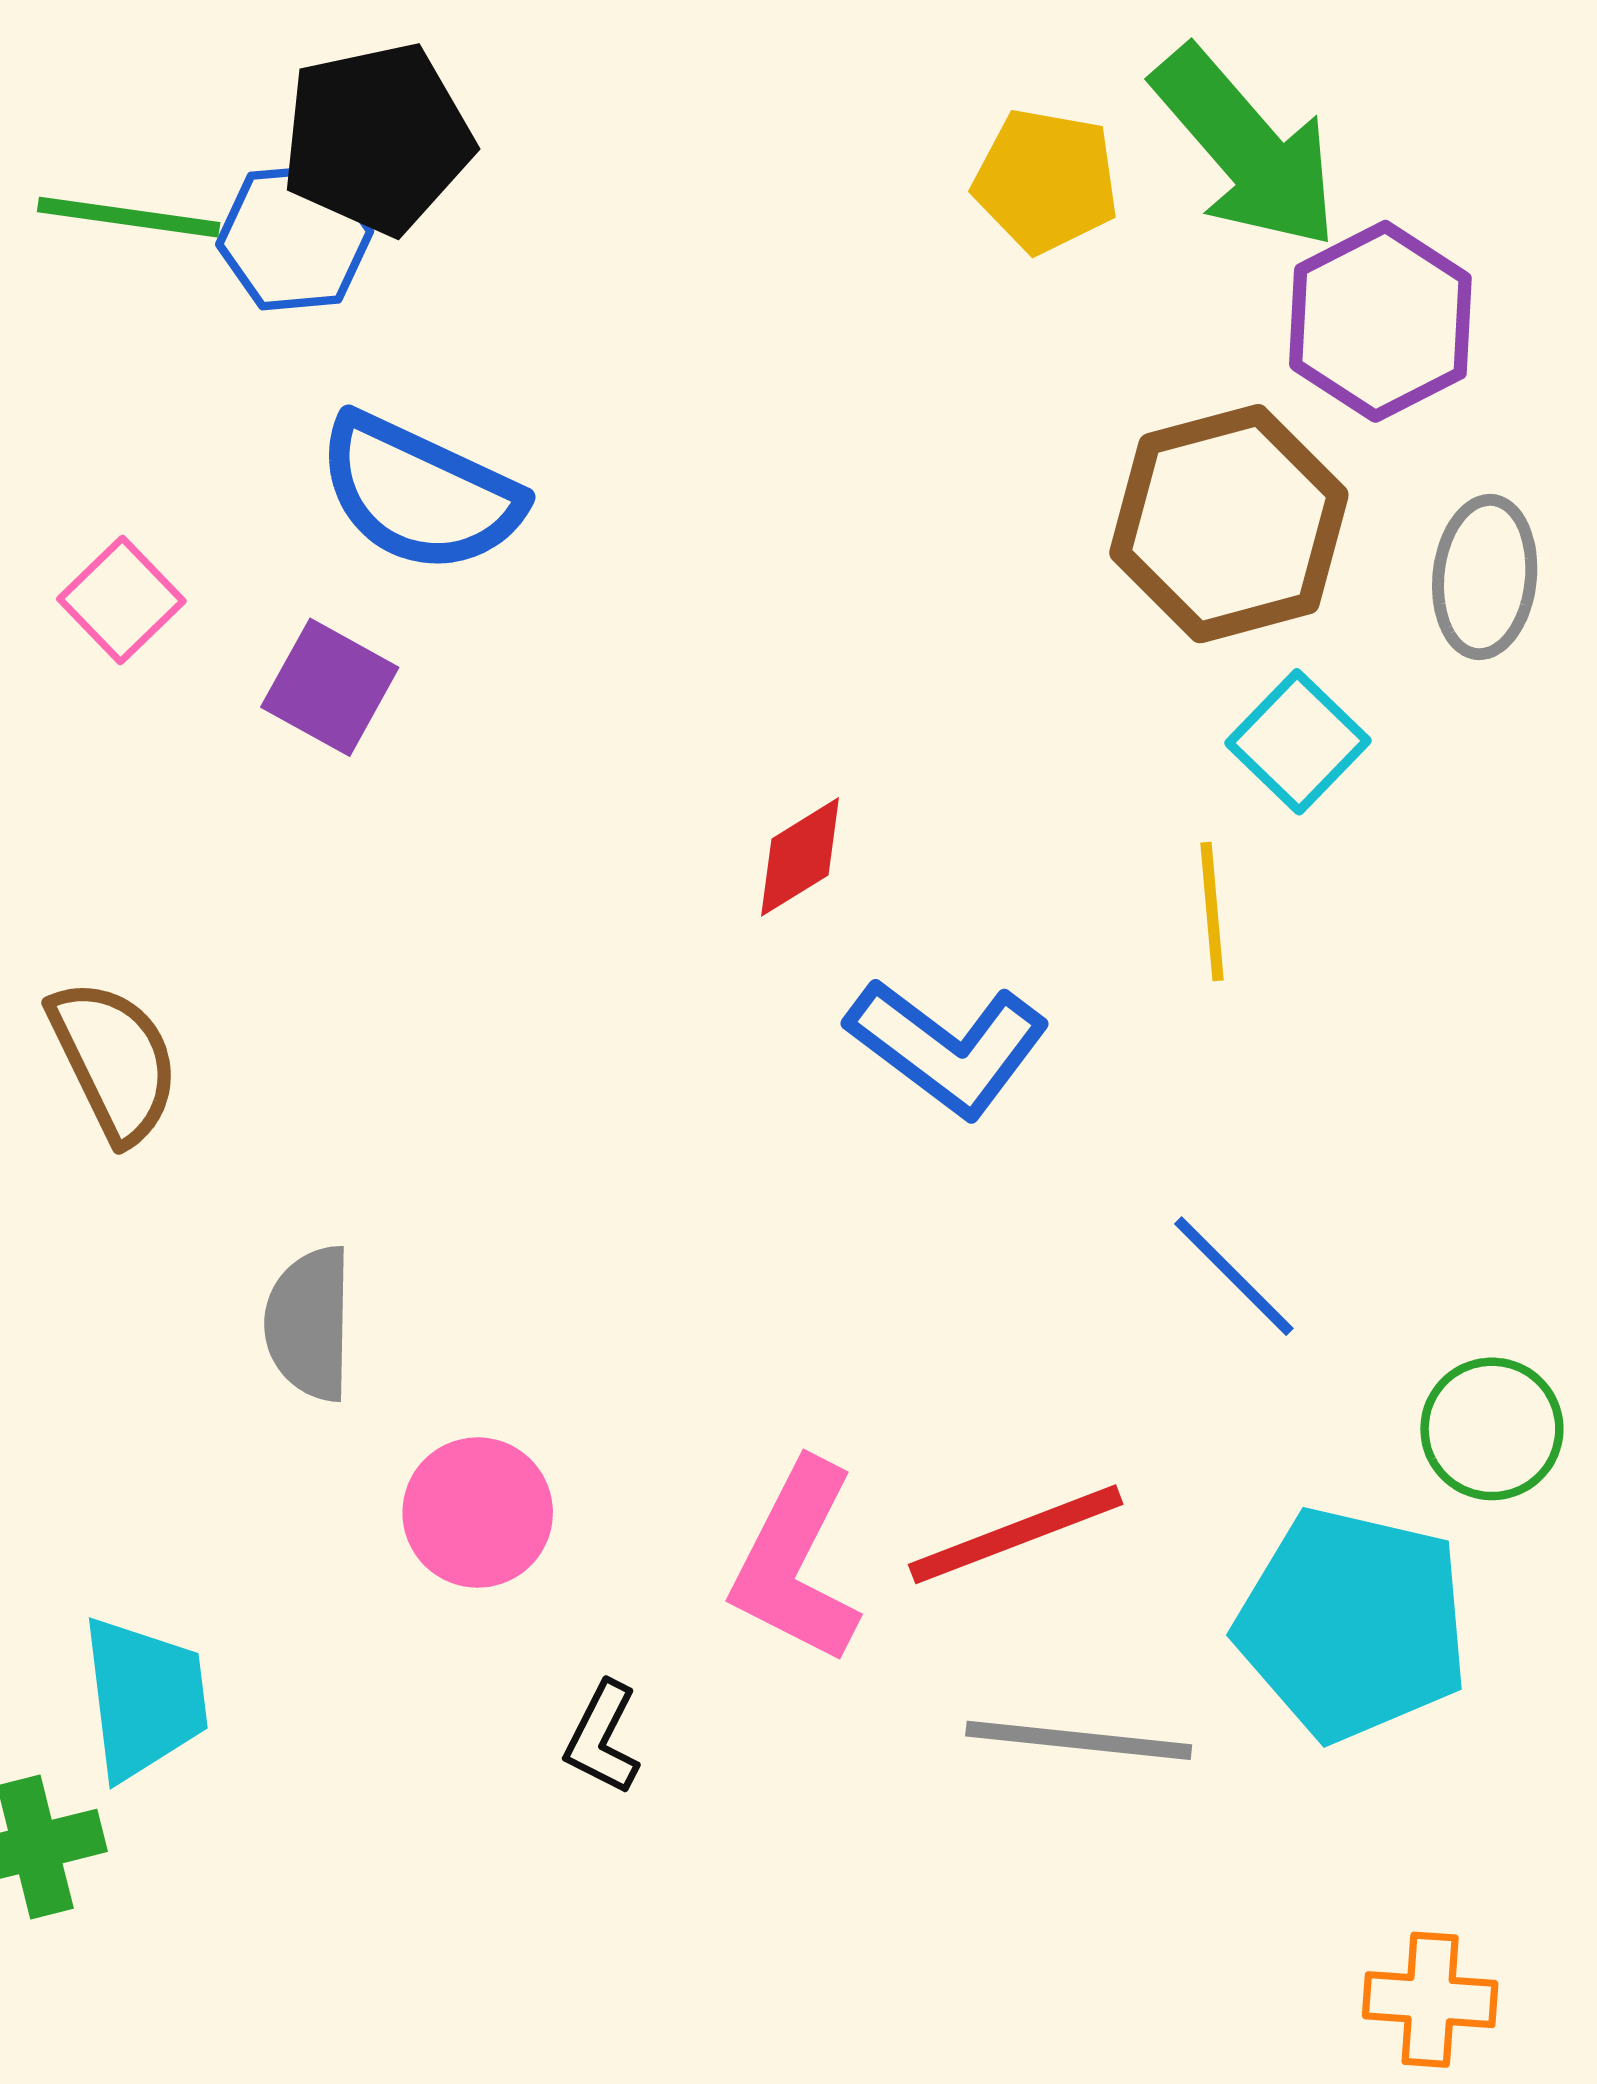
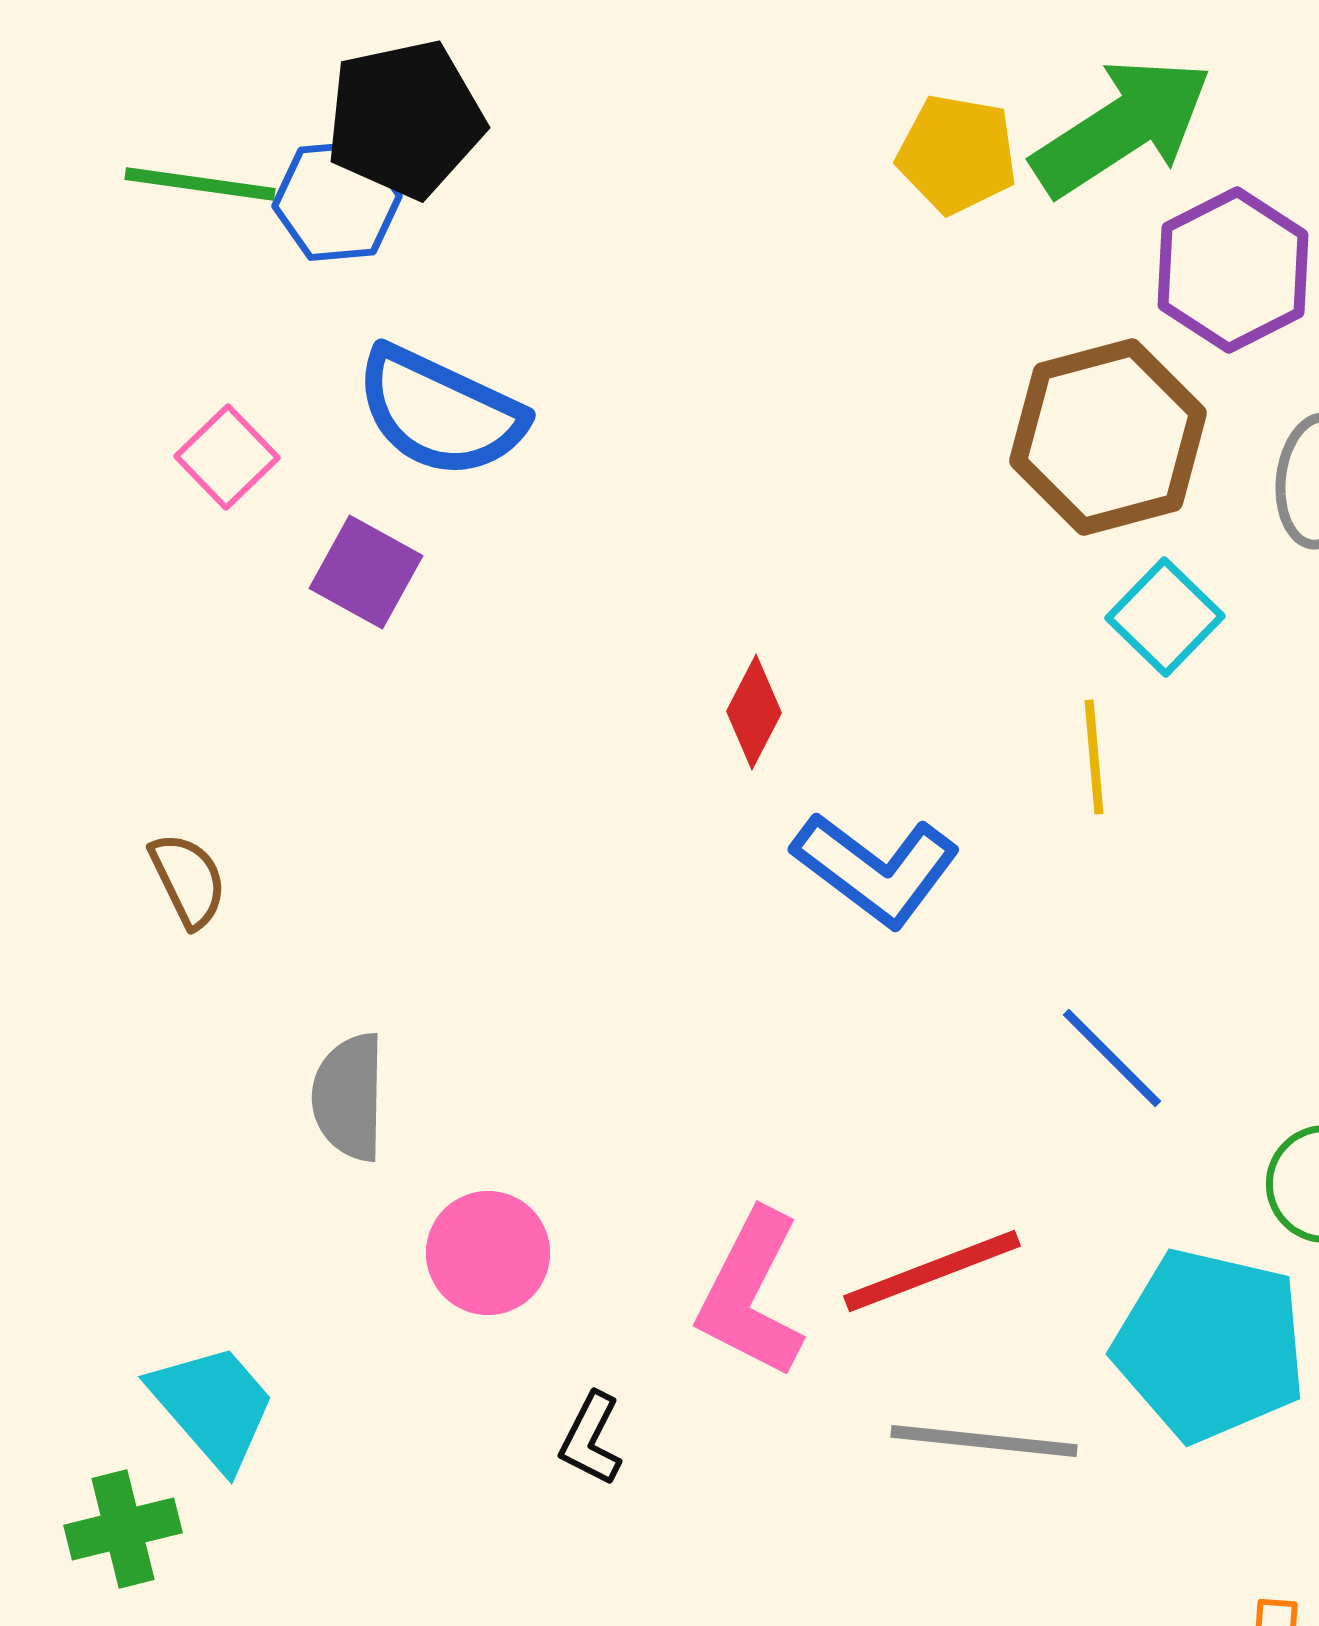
green arrow: (1246, 148) -> (1122, 127), turned -82
pink square: (121, 600) -> (227, 457), moved
red diamond: (800, 857) -> (754, 712), turned -31
brown semicircle: (114, 1061) -> (188, 880), size x0.7
cyan trapezoid: (144, 1698) -> (213, 1406), turned -34

